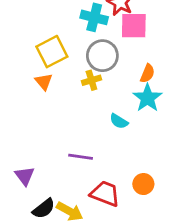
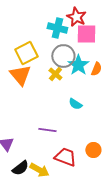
yellow cross: (91, 80) -> (55, 74), turned -32
orange triangle: (44, 82) -> (20, 75), size x1.6
cyan star: (147, 98) -> (78, 65), moved

